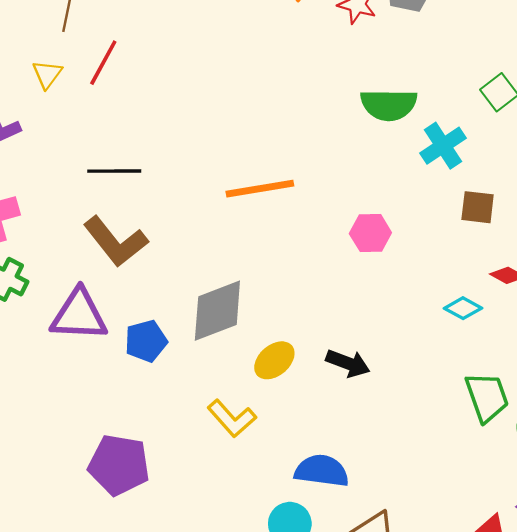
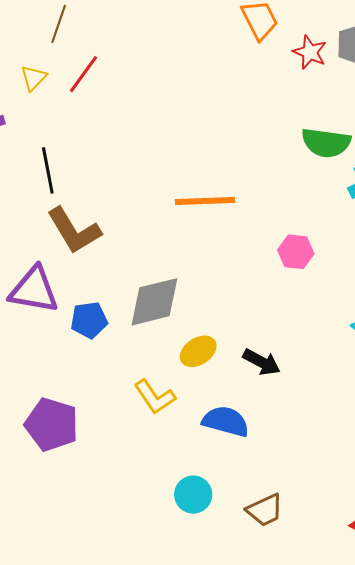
black line: (114, 171) -> (48, 170), moved, turned 72
blue semicircle: (322, 471) -> (226, 421), moved

